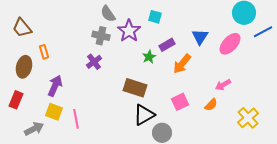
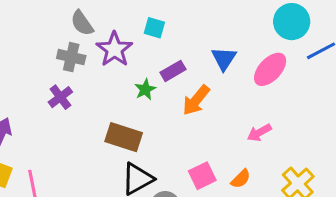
pink square: (180, 102) -> (202, 176), moved
orange semicircle: (211, 105) -> (241, 179), moved

